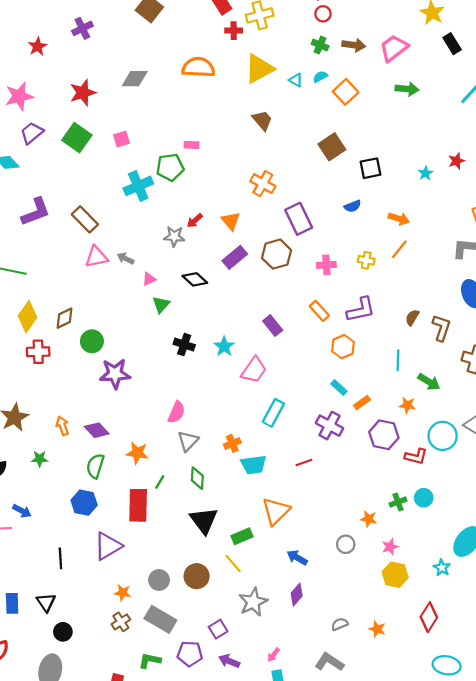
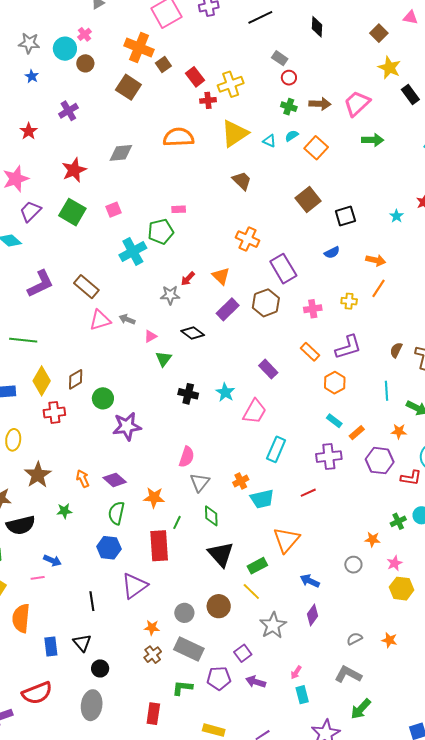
purple cross: (329, 426) -> (329, 457), turned -30

